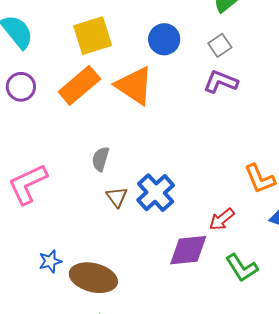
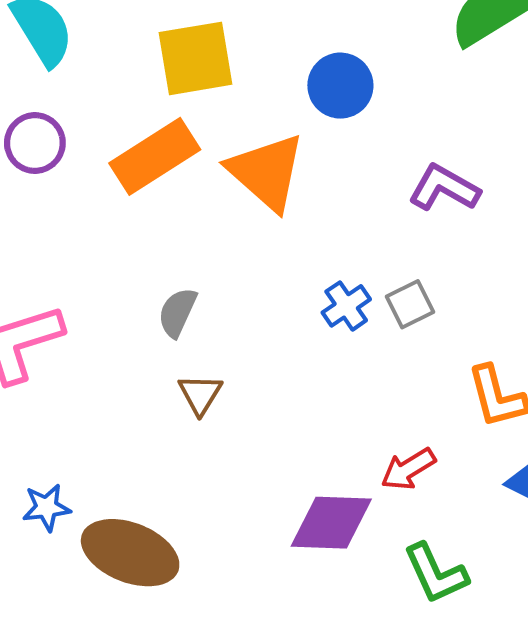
gray square: (220, 45) -> (410, 304), moved
blue cross: (156, 193) -> (346, 306), moved, size x0.6

